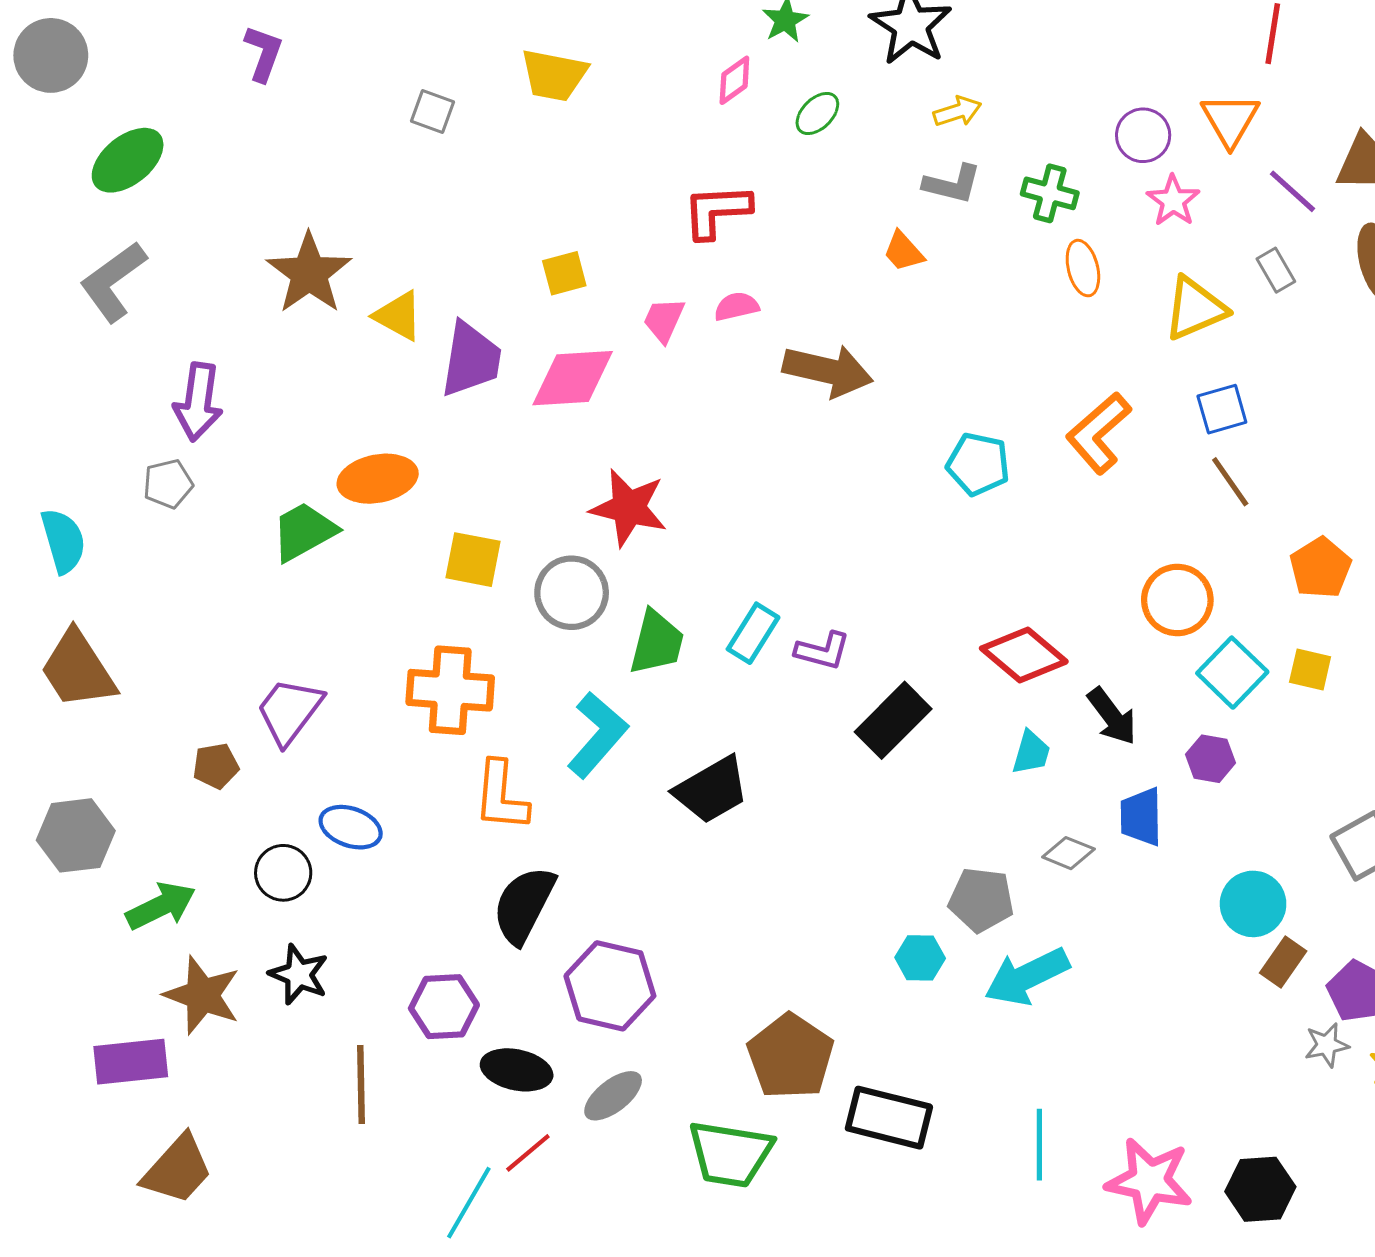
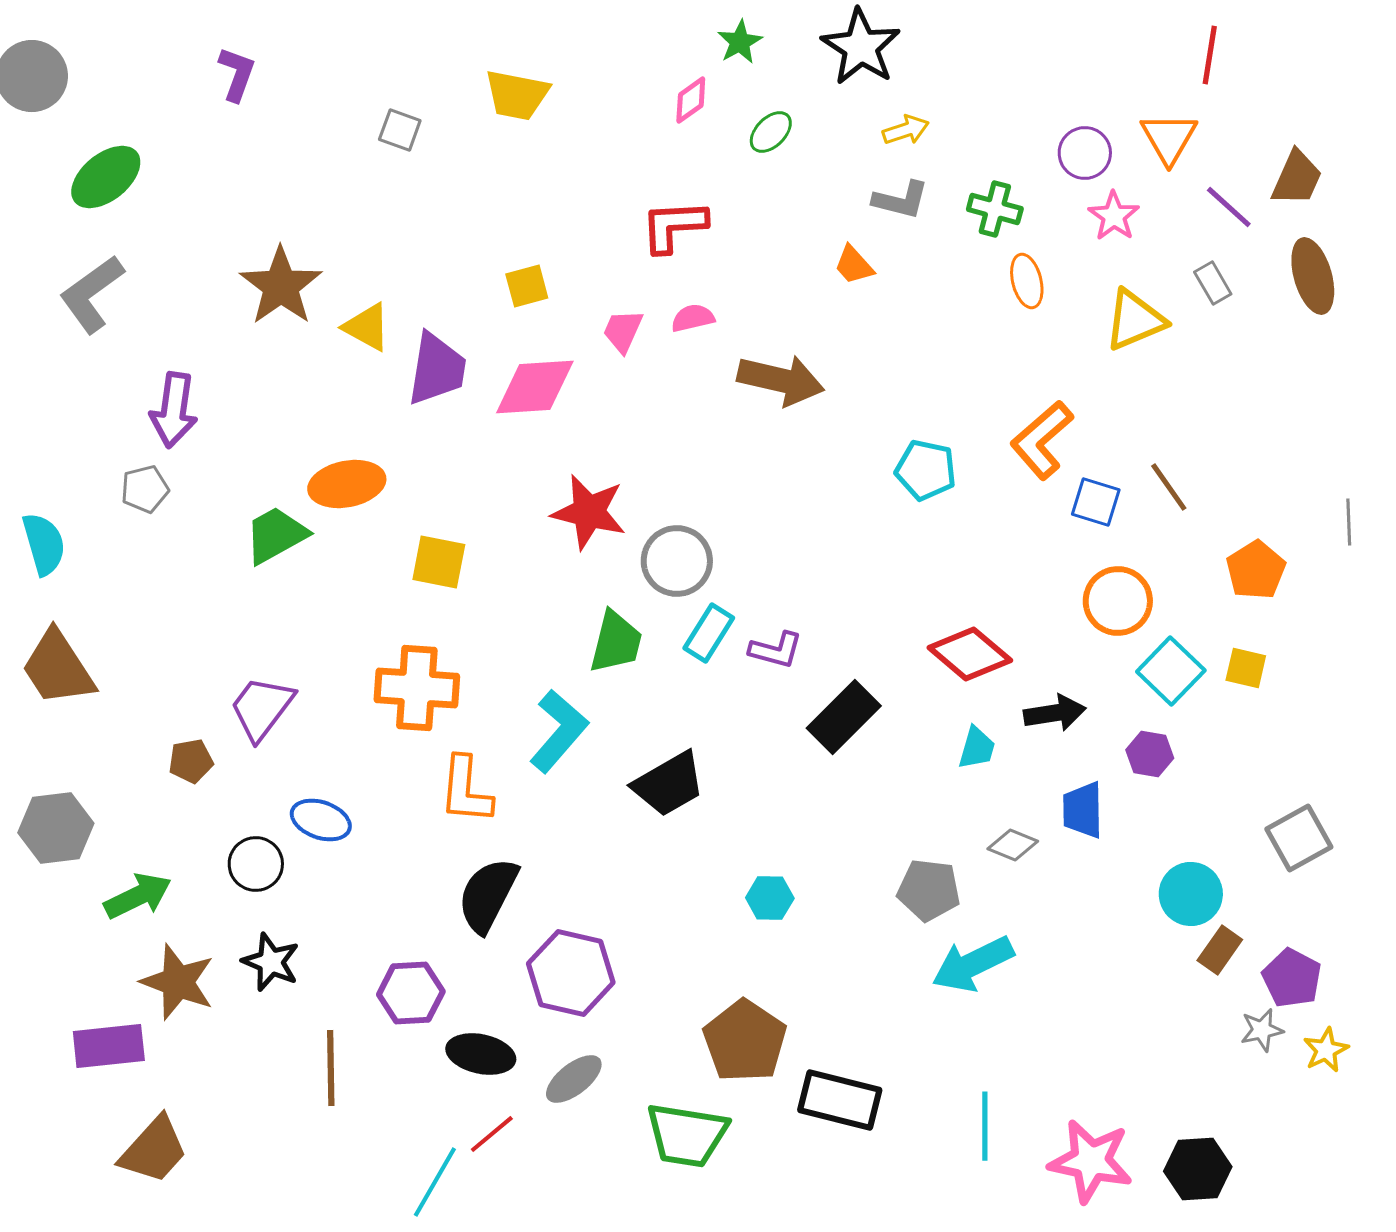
blue square: (1222, 409) -> (1096, 502), moved, turned 33
gray circle: (572, 593) -> (677, 561), moved
black arrow: (1112, 716) -> (1055, 713), turned -62
cyan hexagon: (920, 958) -> (770, 898), moved

